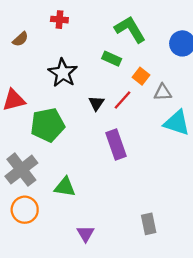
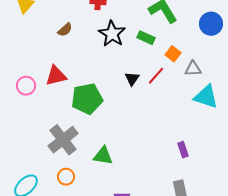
brown semicircle: (20, 39) -> (65, 30), moved
black star: (63, 73) -> (112, 34), moved
purple rectangle: (116, 145) -> (183, 150), moved, size x0.6
orange circle: (25, 210) -> (66, 177), size x0.7

